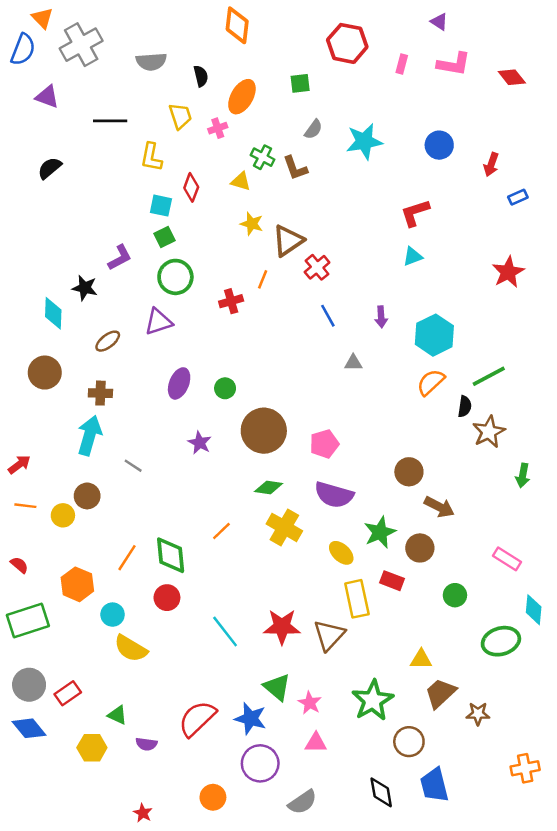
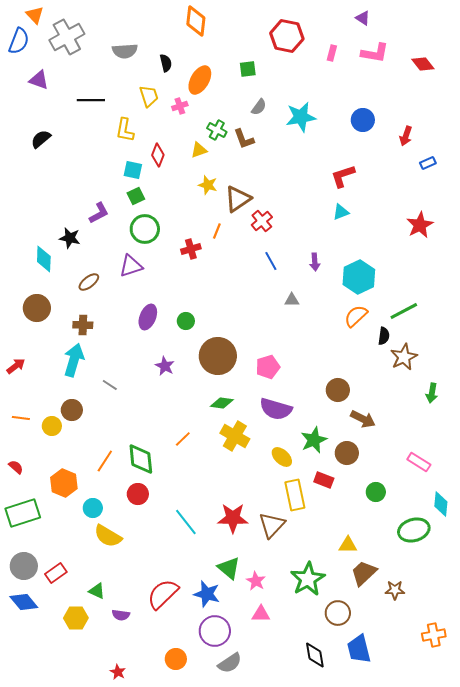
yellow triangle: (241, 181) -> (199, 150), turned -36
red arrow: (19, 465) -> (16, 366), moved
gray semicircle: (302, 802) -> (230, 663), moved

